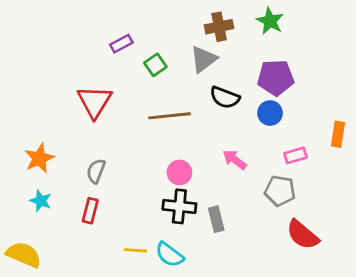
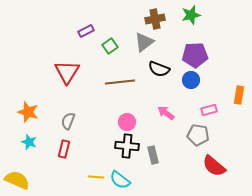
green star: (270, 21) -> (191, 15), turned 30
orange star: (39, 158) -> (28, 112), turned -30

